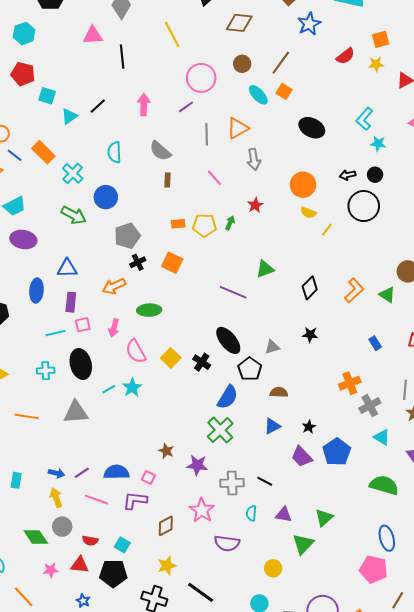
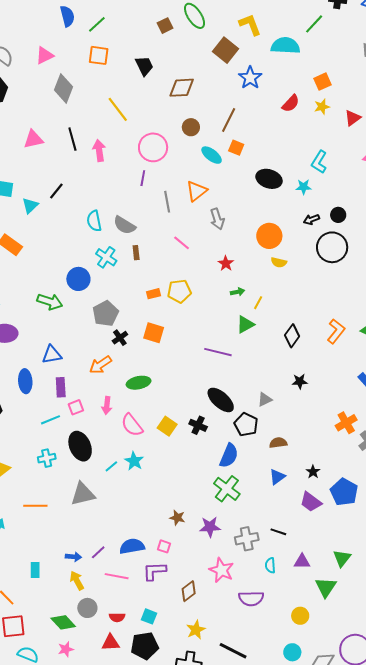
pink triangle: (93, 35) -> (33, 139), moved
pink arrow: (144, 105) -> (99, 151), moved
purple line: (186, 107) -> (143, 178), turned -35
cyan star: (378, 144) -> (304, 187), moved
cyan semicircle: (114, 152) -> (94, 221), moved
cyan cross: (73, 173) -> (106, 257), moved
green arrow: (230, 223) -> (237, 292), moved, turned 64
yellow line: (327, 230) -> (258, 303), moved
pink star: (51, 570) -> (66, 649), moved

